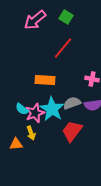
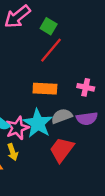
green square: (66, 17) -> (49, 26), moved
orange rectangle: (45, 80) -> (45, 89), moved

